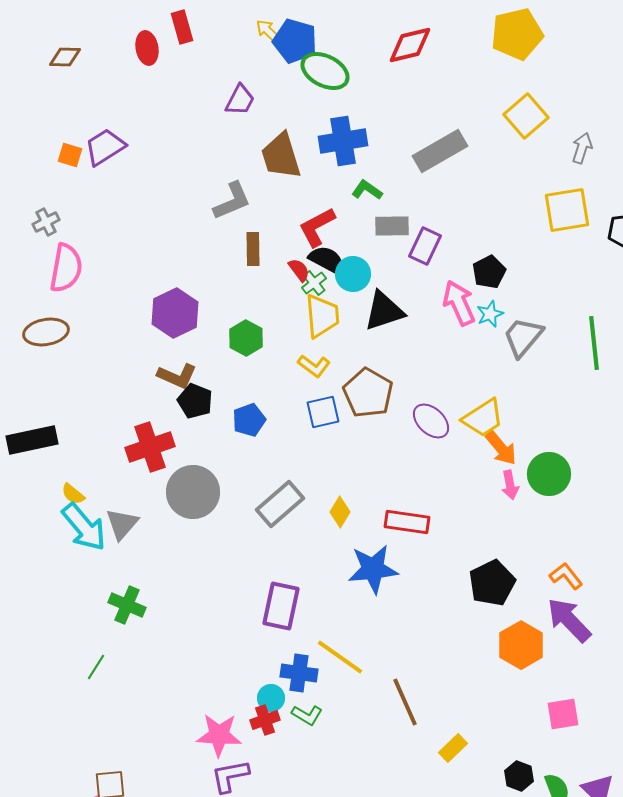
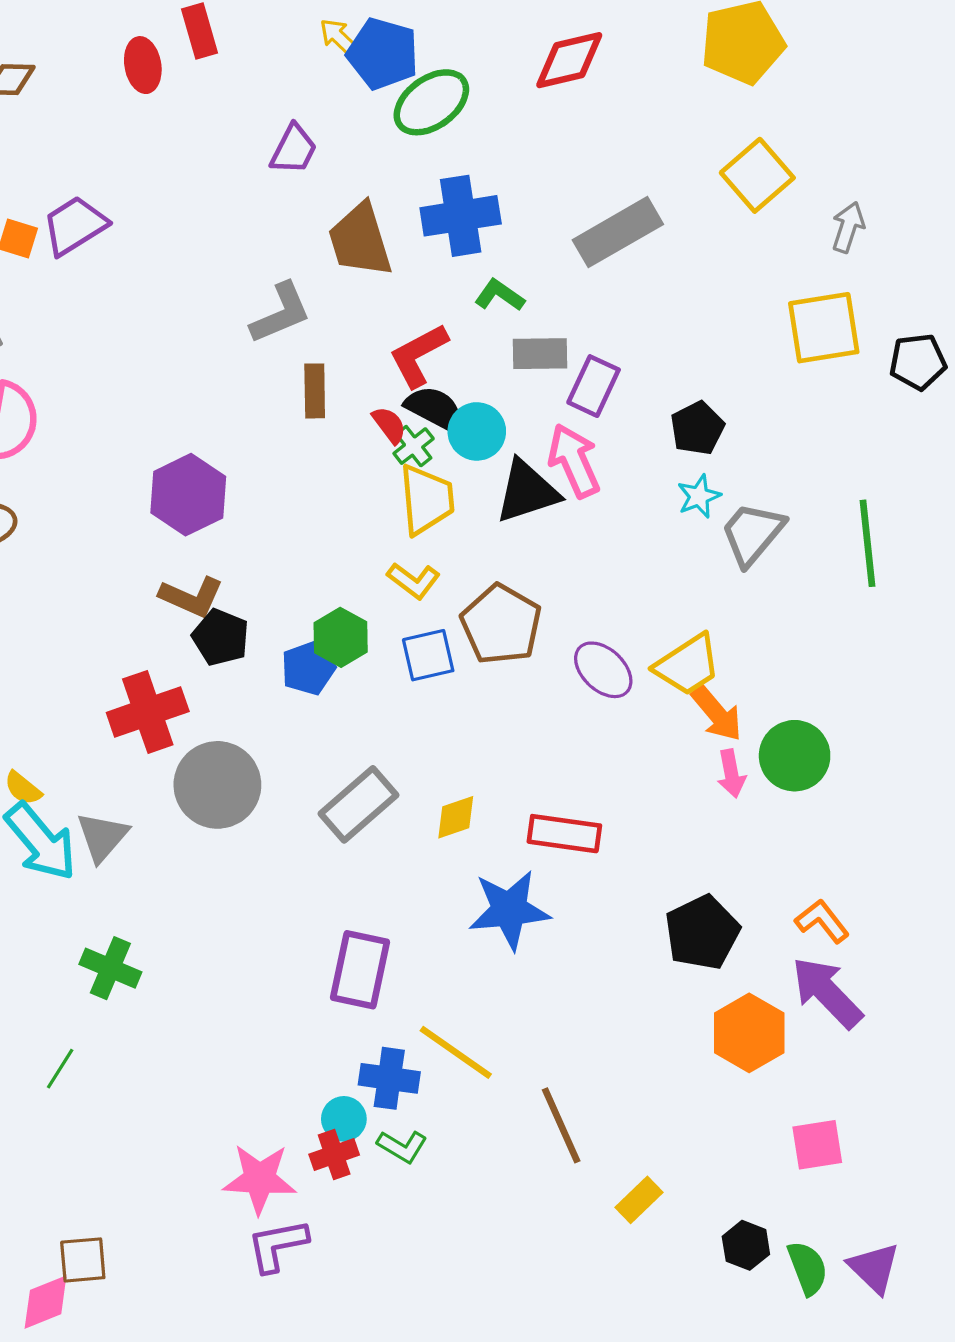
green ellipse: (325, 71) -> (431, 102), turned -63
pink arrow: (459, 303) -> (574, 461), moved
green hexagon: (246, 338) -> (341, 637), moved
yellow diamond: (340, 512) -> (456, 817), turned 40

